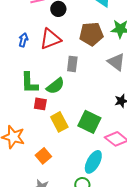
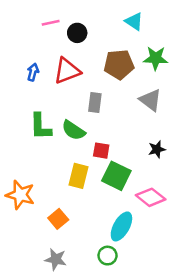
green semicircle: (55, 86) -> (73, 130), turned 72
red square: (40, 104) -> (101, 151), moved
yellow rectangle: (59, 122) -> (78, 176), turned 42

